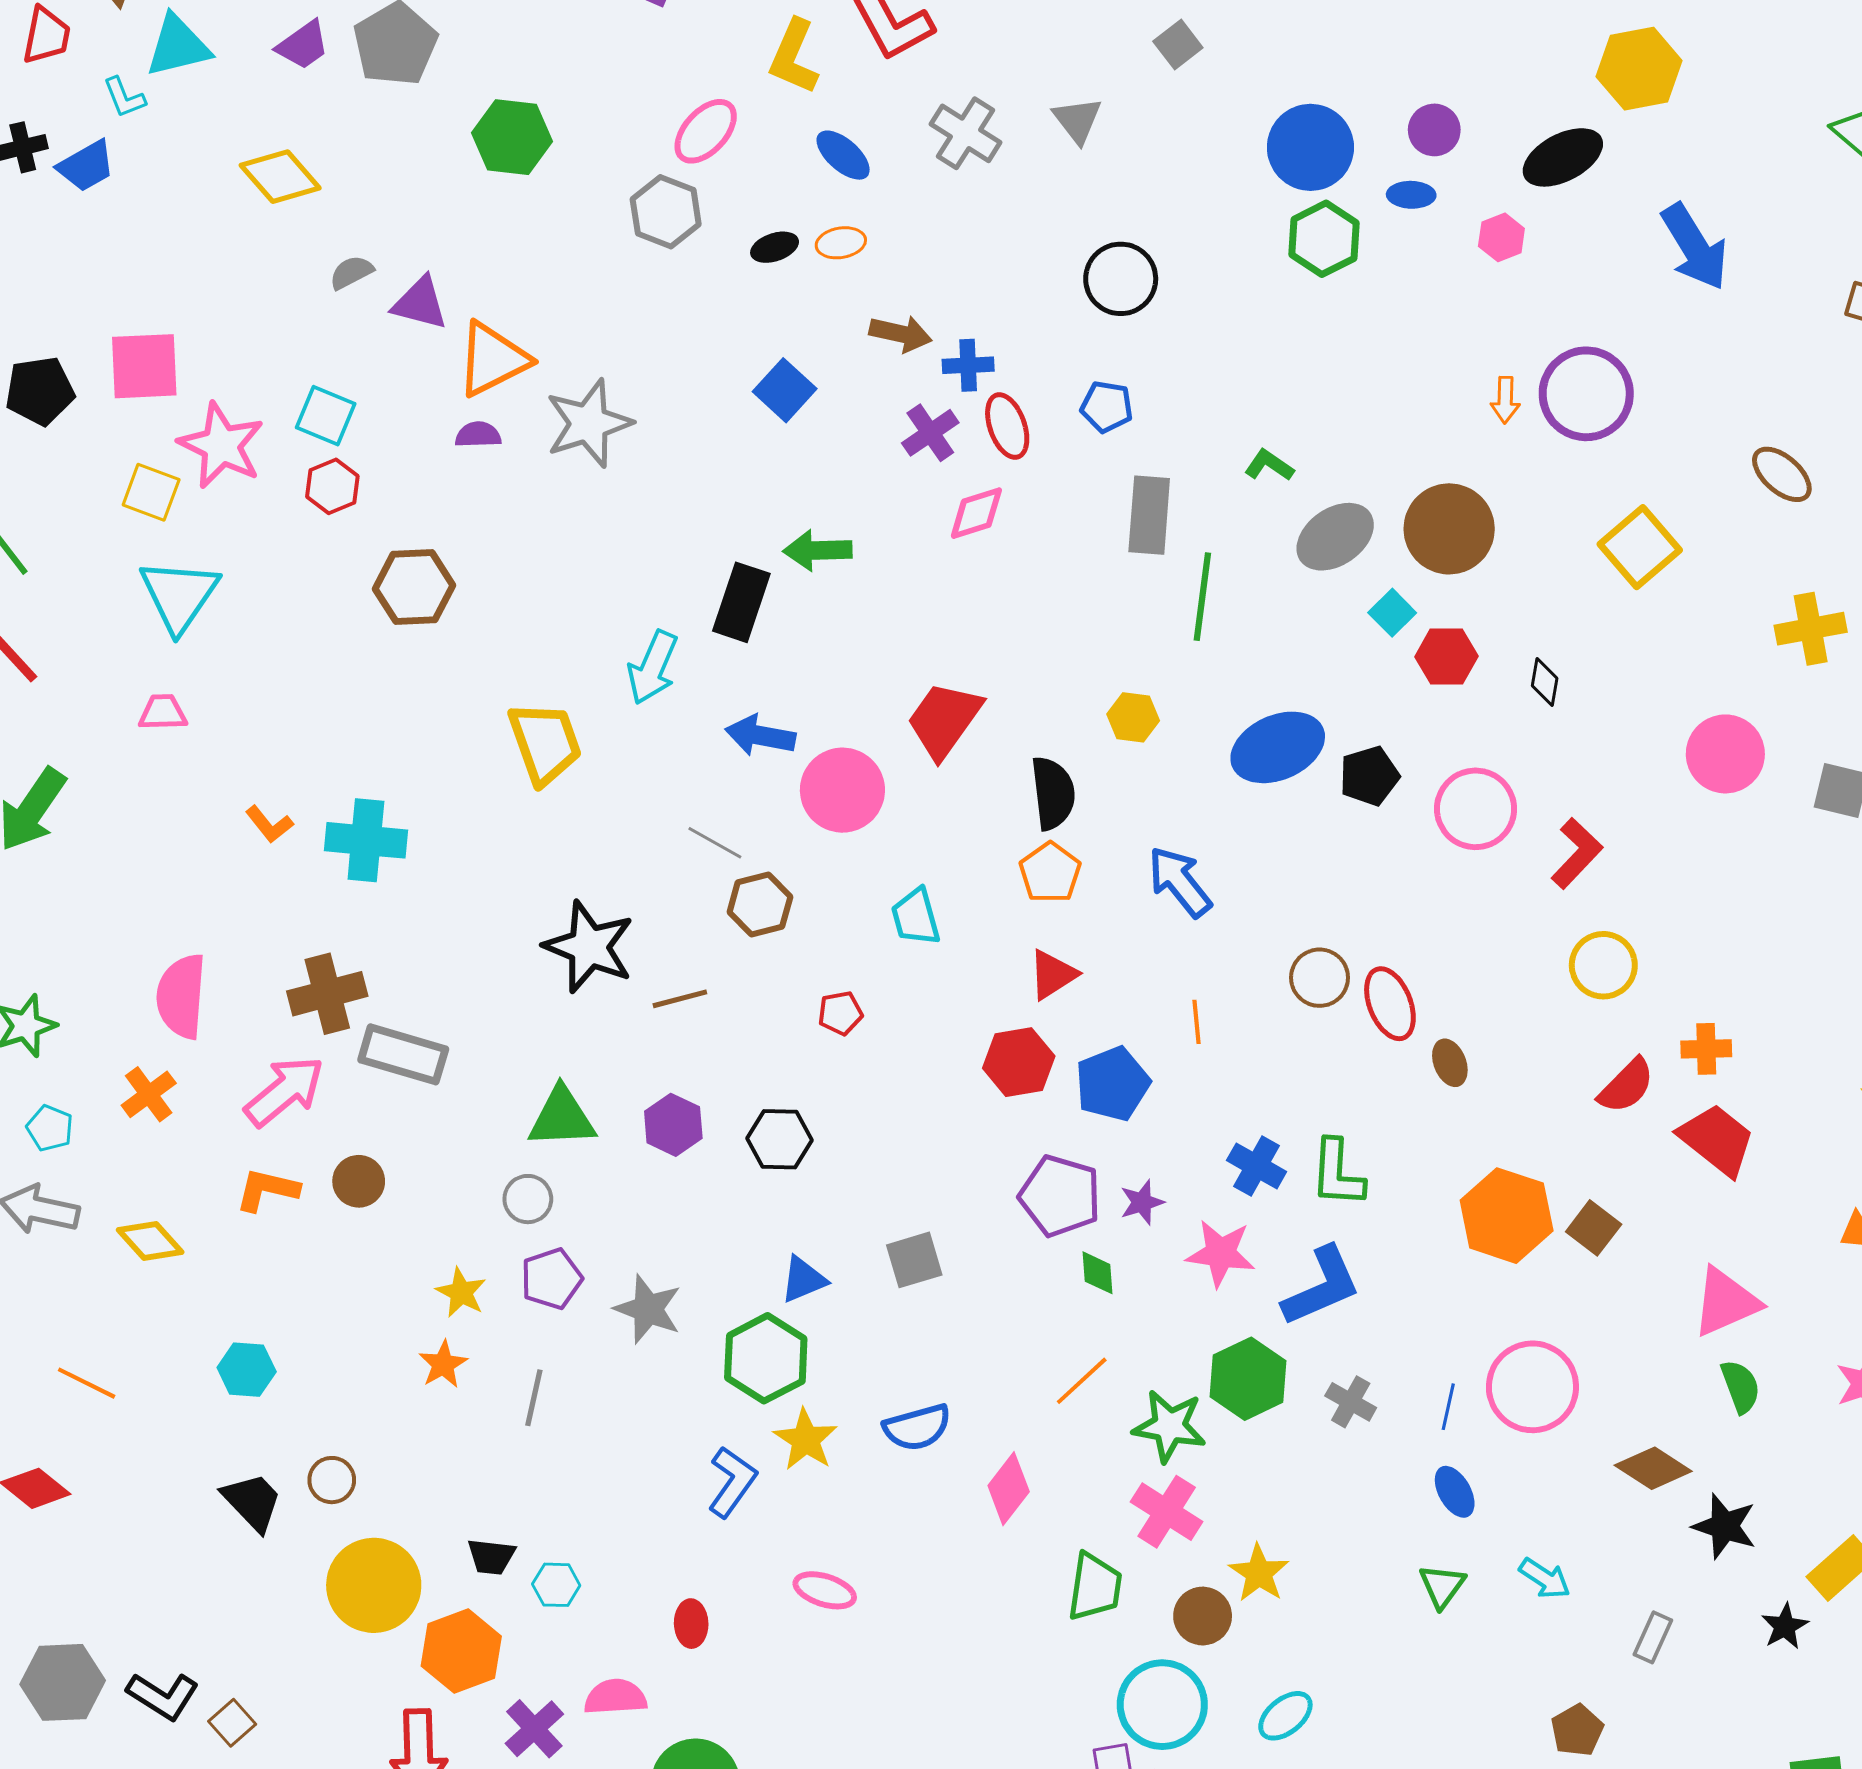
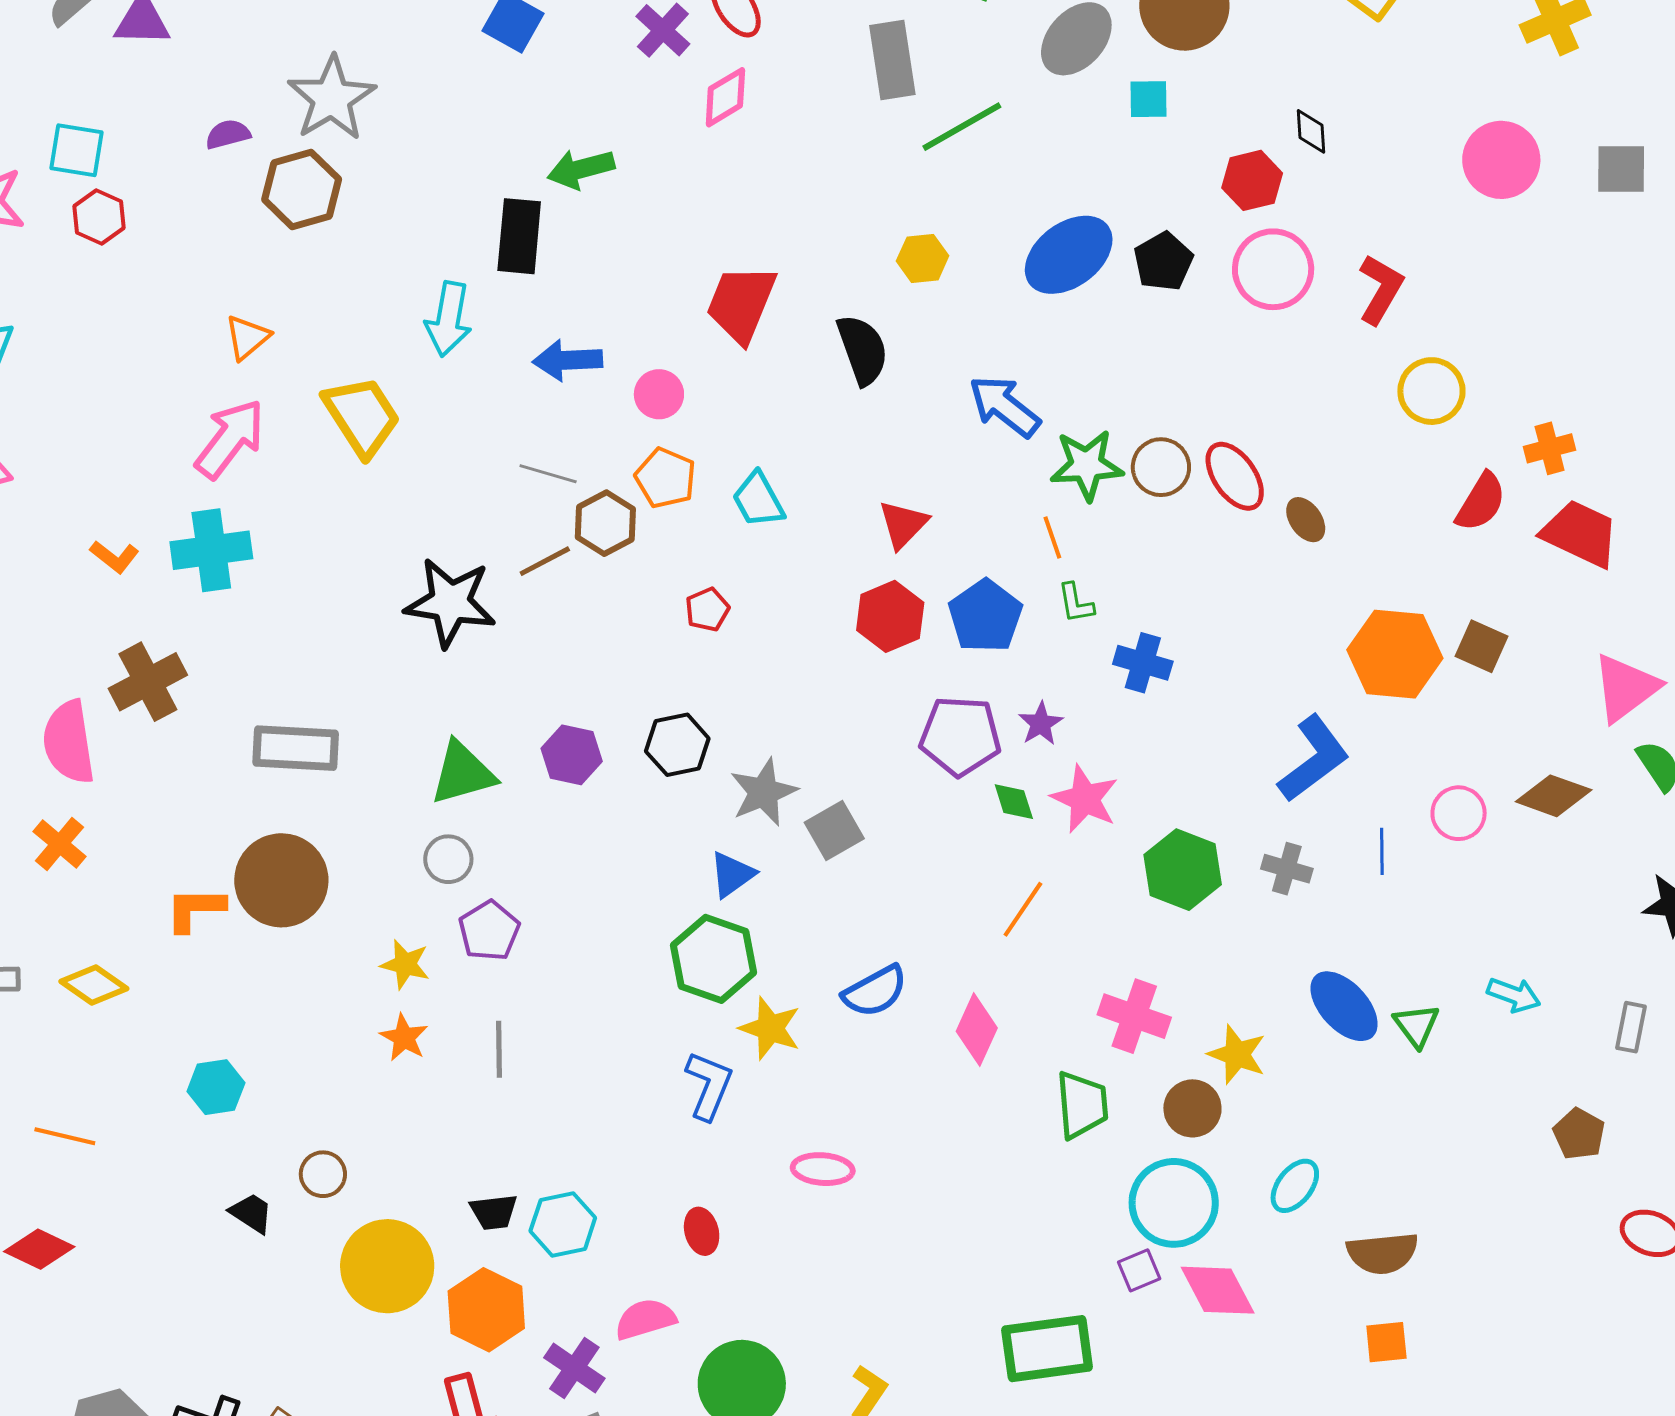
orange triangle: (493, 359) -> (247, 337), moved, size x0.6
brown hexagon: (414, 587) -> (302, 189), moved
green line: (1202, 597) -> (962, 127), turned 66
cyan square: (1392, 613) -> (1149, 99), turned -33
red hexagon: (1446, 657) -> (1252, 180), moved
pink circle: (842, 790) -> (659, 394), size x0.6
orange pentagon: (1050, 873) -> (666, 478), moved
brown cross: (327, 994) -> (148, 682), moved
brown line: (680, 999) -> (545, 561), moved
pink arrow: (284, 1091) -> (230, 439), moved
green L-shape: (1337, 1173) -> (1076, 603), moved, size x0.6
brown circle: (359, 1181) -> (281, 880), size x1.8
pink star: (1221, 1253) -> (1085, 799), moved, turned 30
blue L-shape: (1322, 1286) -> (1314, 759), moved
gray star: (648, 1309) -> (764, 792), moved, turned -30
pink circle: (1532, 1387) -> (1459, 813), size x0.6
green star: (1169, 1426) -> (1087, 465), moved
brown diamond: (1653, 1468) -> (1554, 796), moved
blue ellipse: (1455, 1492) -> (1344, 1006), moved, size x1.5
black trapezoid: (252, 1502) -> (251, 1213), size x0.7
cyan hexagon: (556, 1585) -> (563, 1224), size x1.4

